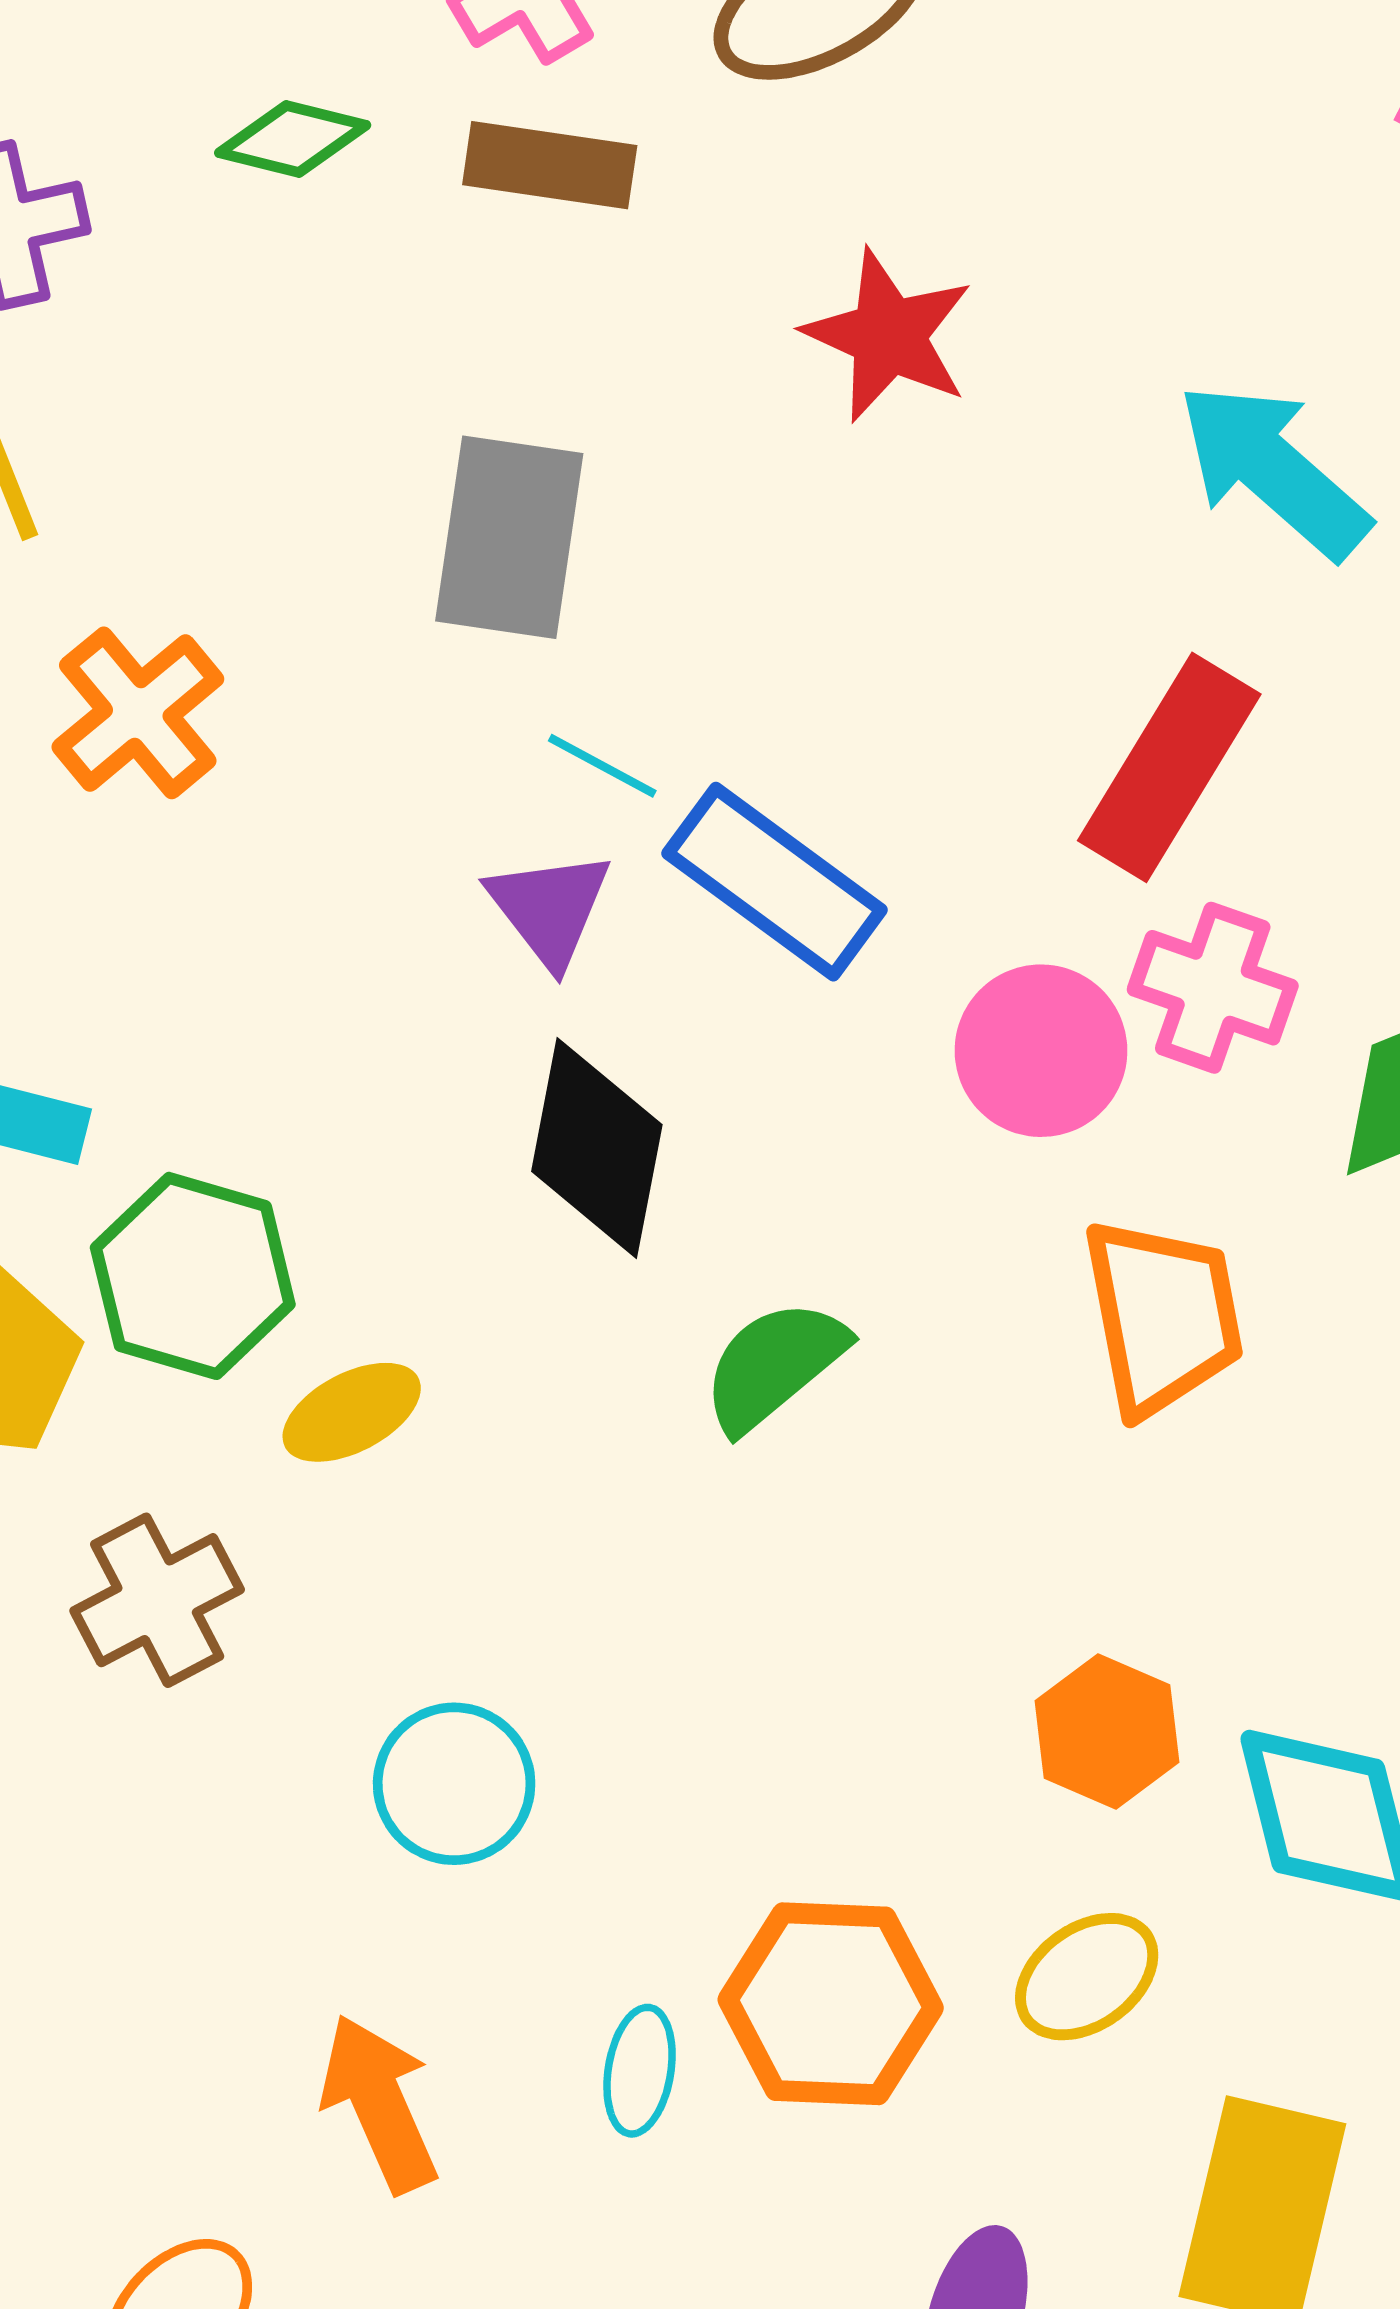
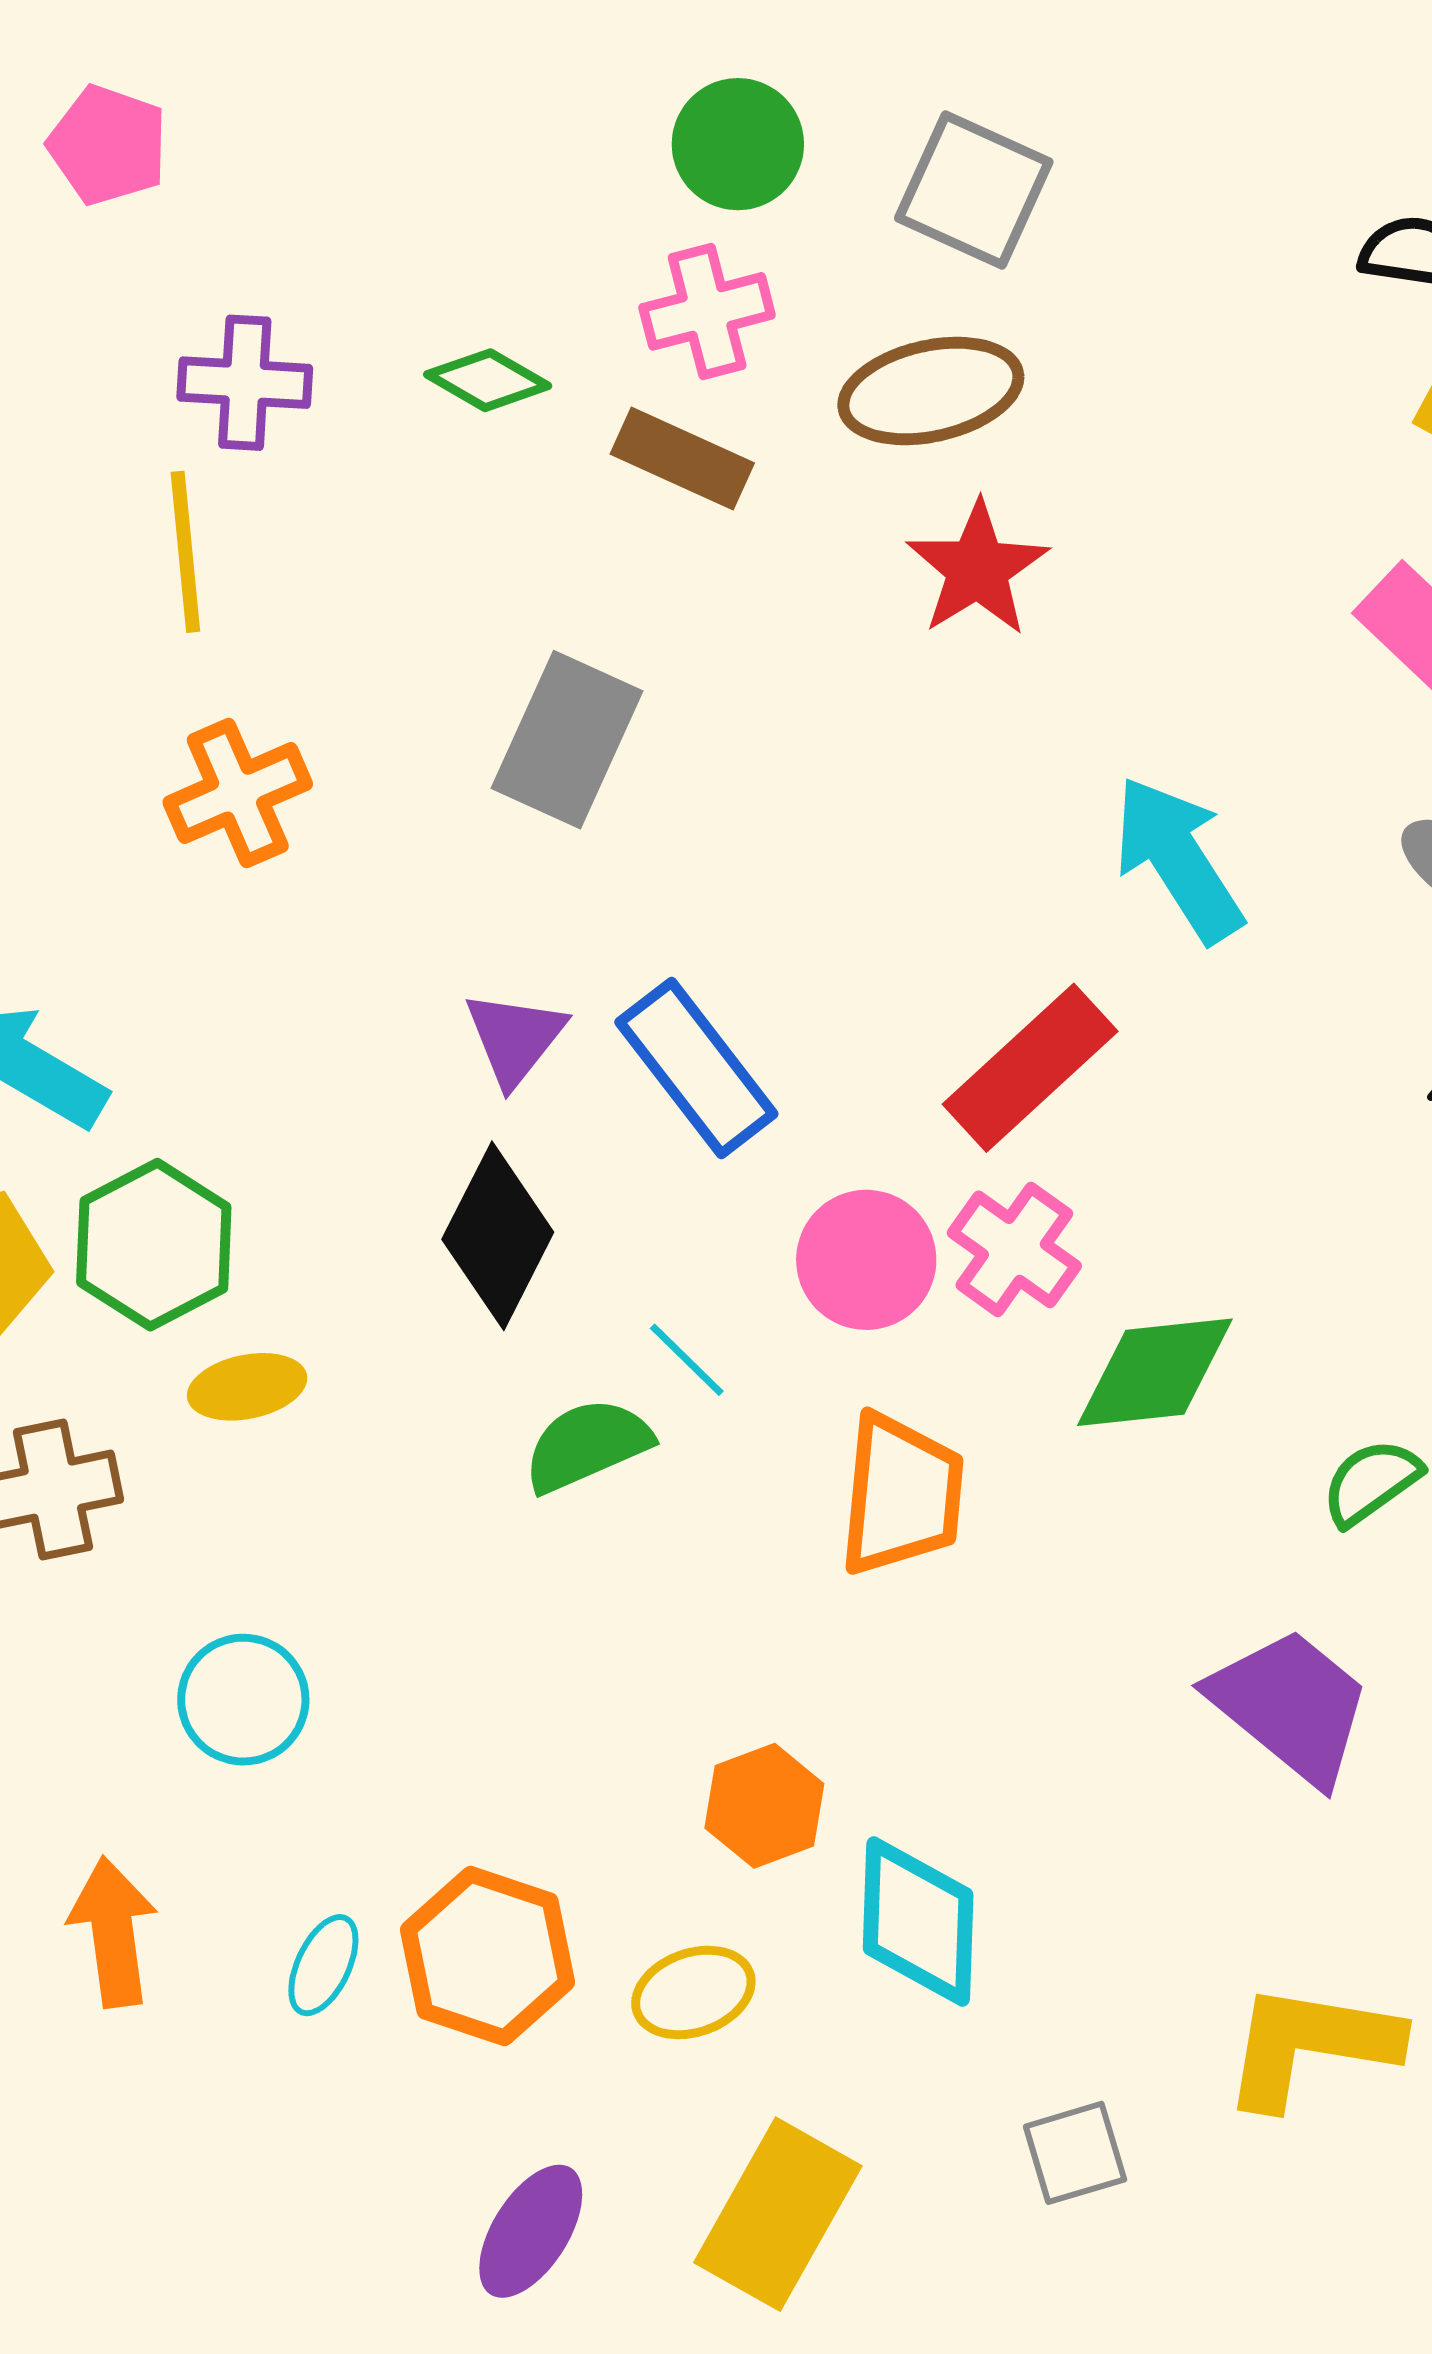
red star: (888, 336) -> (977, 569), moved
cyan line: (602, 766) -> (687, 1360), moved

